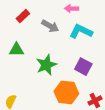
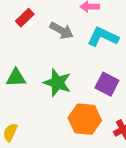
green triangle: (16, 50) -> (16, 78), moved
green star: (46, 65) -> (57, 83), turned -30

